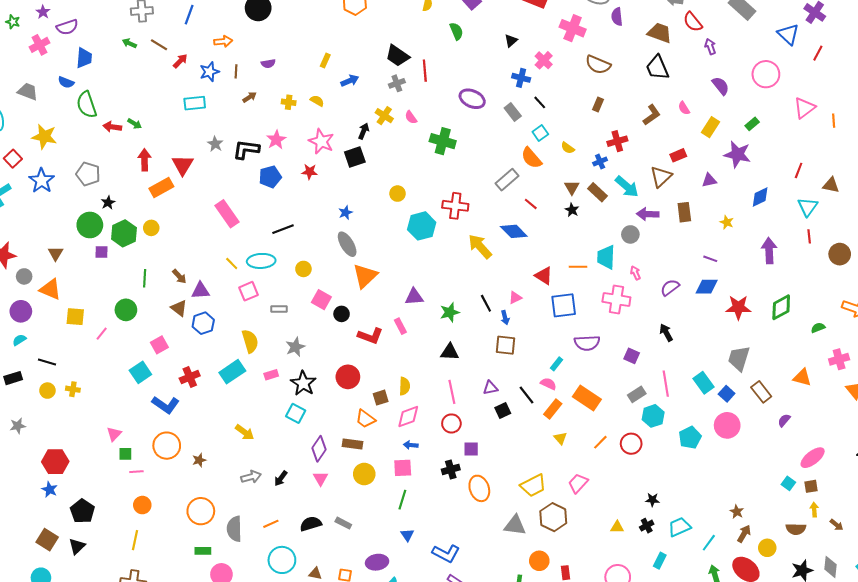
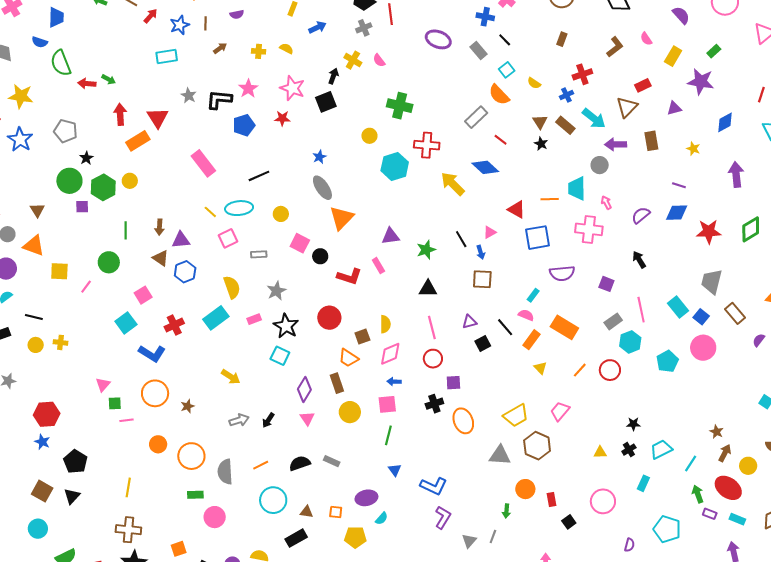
green cross: (443, 141) -> (400, 106), moved
brown arrow: (179, 276) -> (160, 227), turned 49
brown rectangle: (352, 444) -> (337, 383), turned 66
orange circle: (142, 505) -> (158, 444), moved

